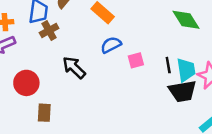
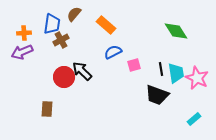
red circle: (26, 83) -> (64, 77), moved
black trapezoid: (182, 91) -> (157, 95), moved, turned 30
brown rectangle: (44, 113) -> (47, 109), moved

